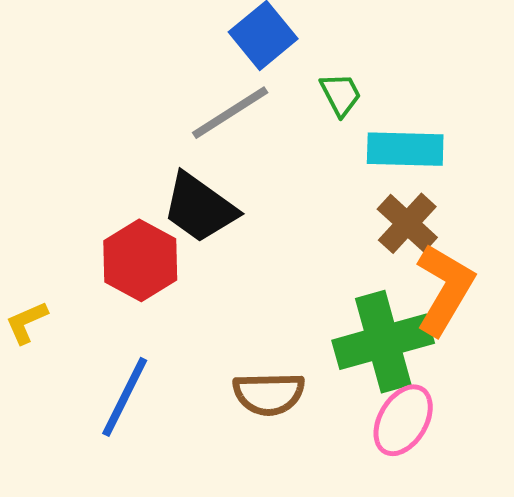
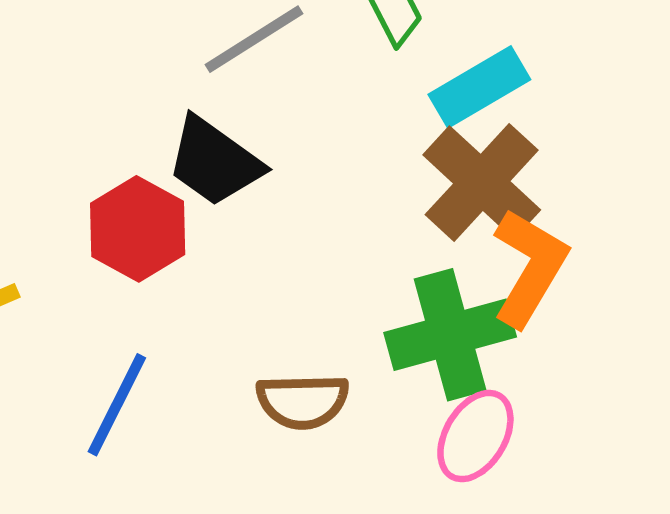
cyan rectangle: (405, 149) -> (479, 87), turned -32
brown cross: (407, 223) -> (482, 182), size x1.5

